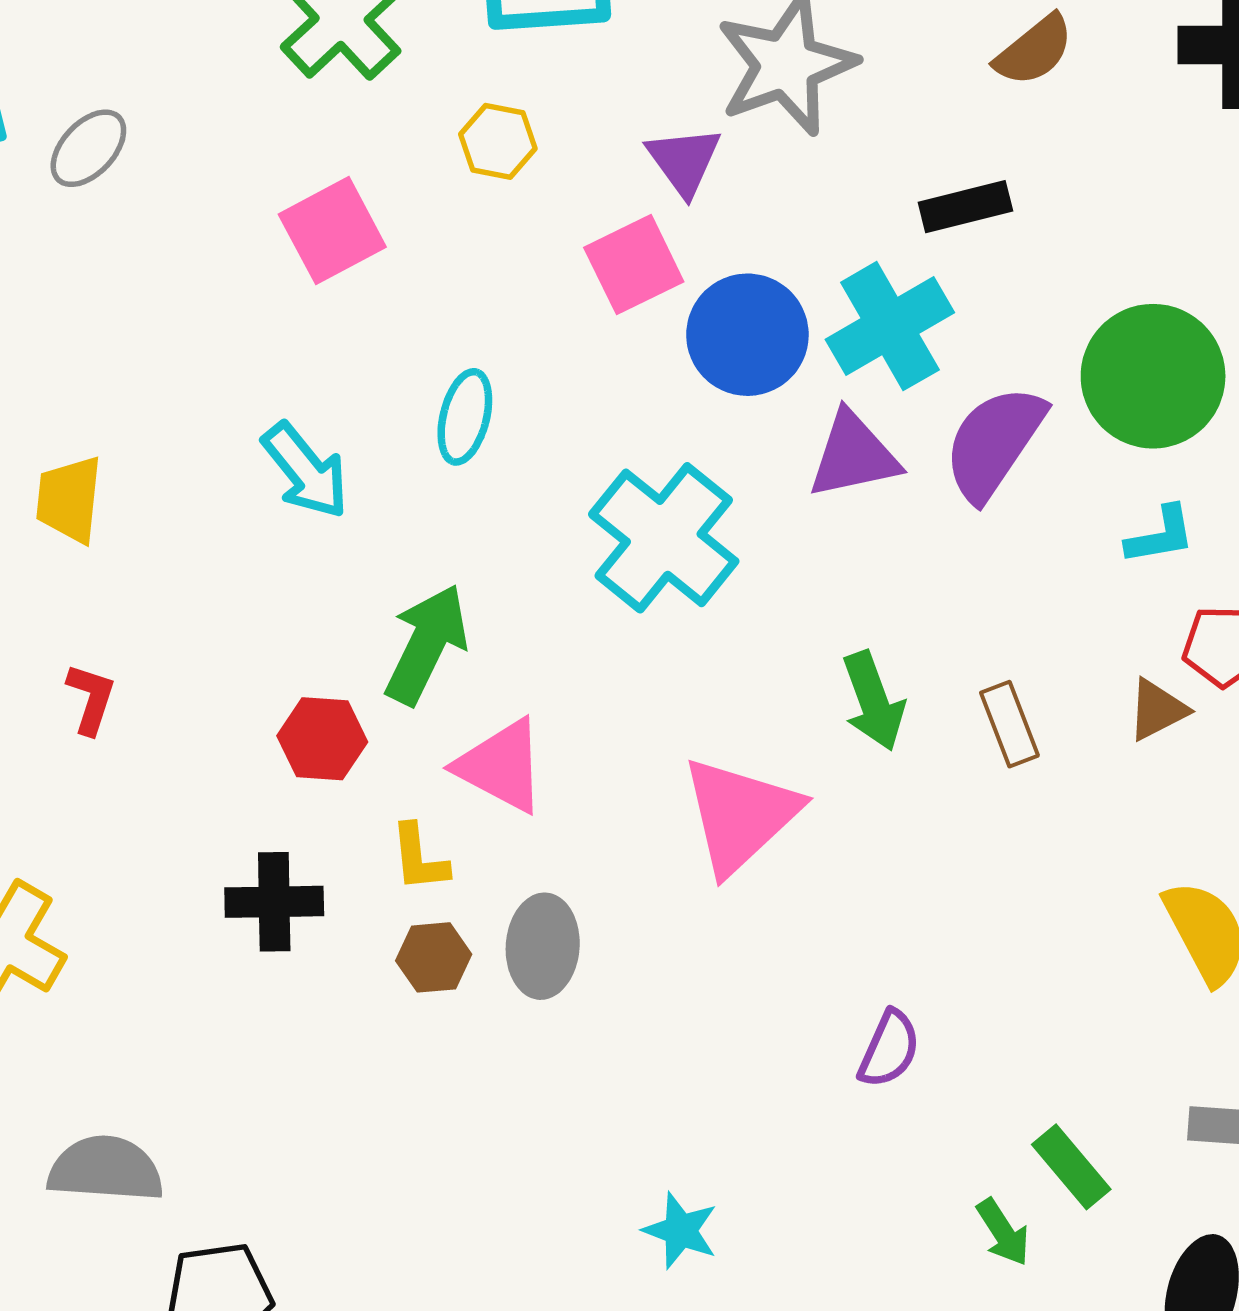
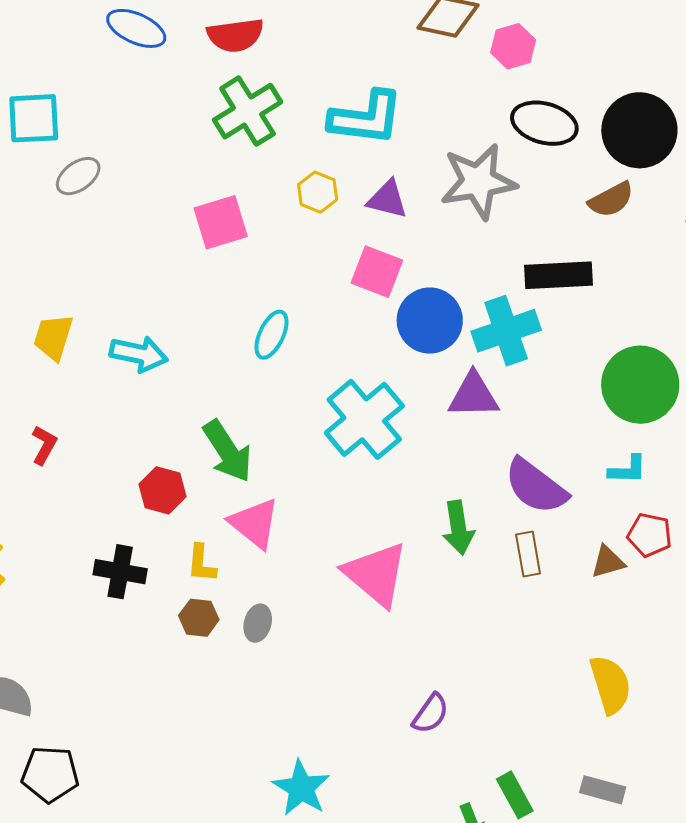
gray ellipse: (88, 148) -> (78, 176), moved
purple triangle: (684, 161) -> (387, 199), moved, turned -51
black rectangle: (965, 207) -> (558, 275), size x1.4
pink square: (634, 265) -> (377, 272), turned 36
purple semicircle: (994, 443) -> (536, 486), moved, turned -98
cyan arrow: (305, 471) -> (139, 354), moved, turned -50
green arrow: (426, 644) -> (228, 451), turned 110
pink triangle: (740, 815) -> (376, 574), turned -48
gray ellipse: (543, 946) -> (258, 623), size x0.7
cyan star: (680, 1231) -> (301, 788), size x1.4

